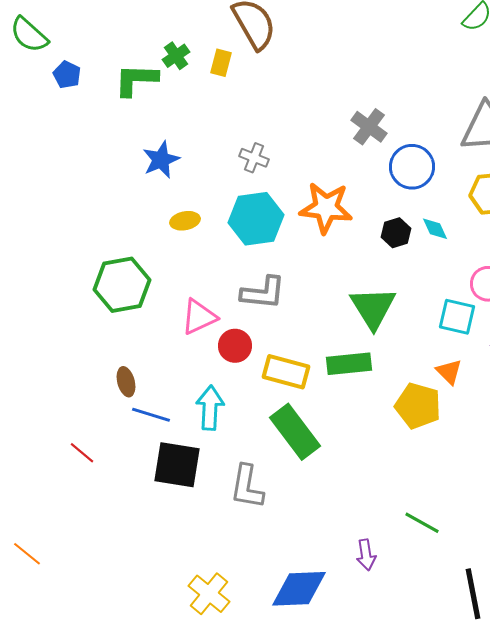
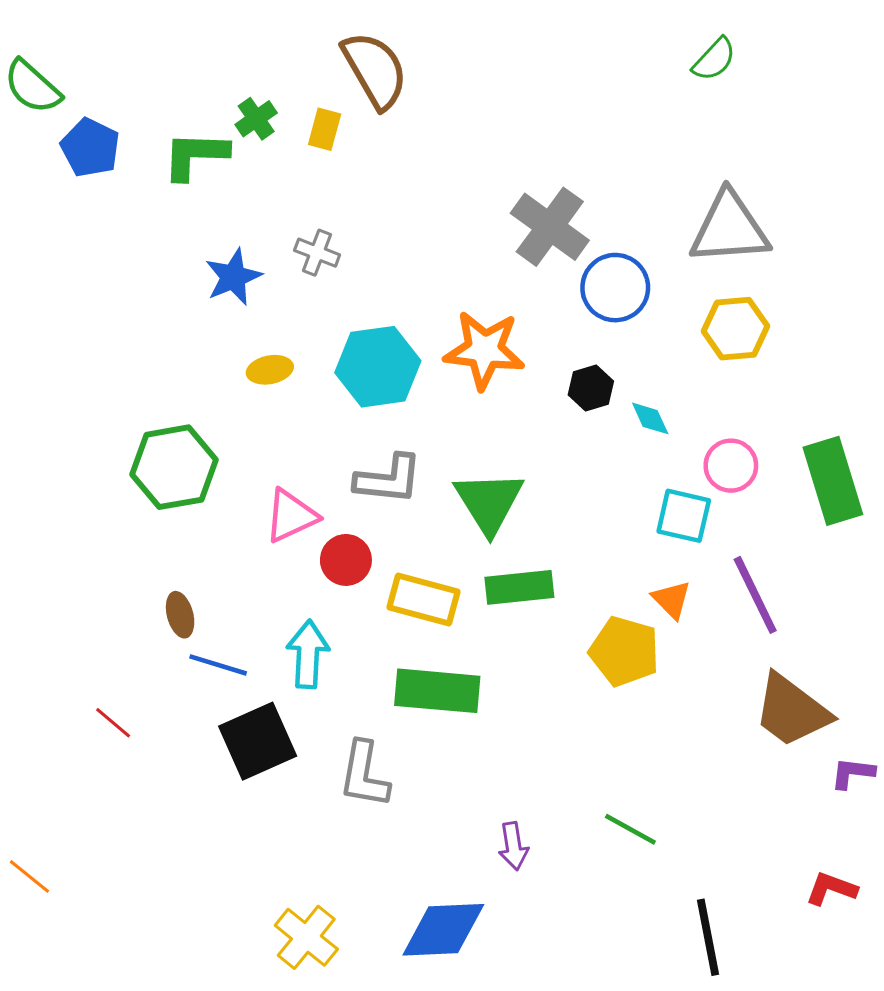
blue pentagon: (67, 75) -> (90, 148), size x1.4
gray cross: (369, 127) -> (550, 227), size x1.4
gray cross: (254, 158) -> (317, 253), moved
cyan diamond: (435, 229) -> (650, 418), moved
green triangle: (373, 308) -> (489, 502), moved
green rectangle: (295, 432) -> (437, 691), turned -48
black square: (177, 465) -> (258, 741), turned -33
purple arrow: (366, 555) -> (513, 846), moved

